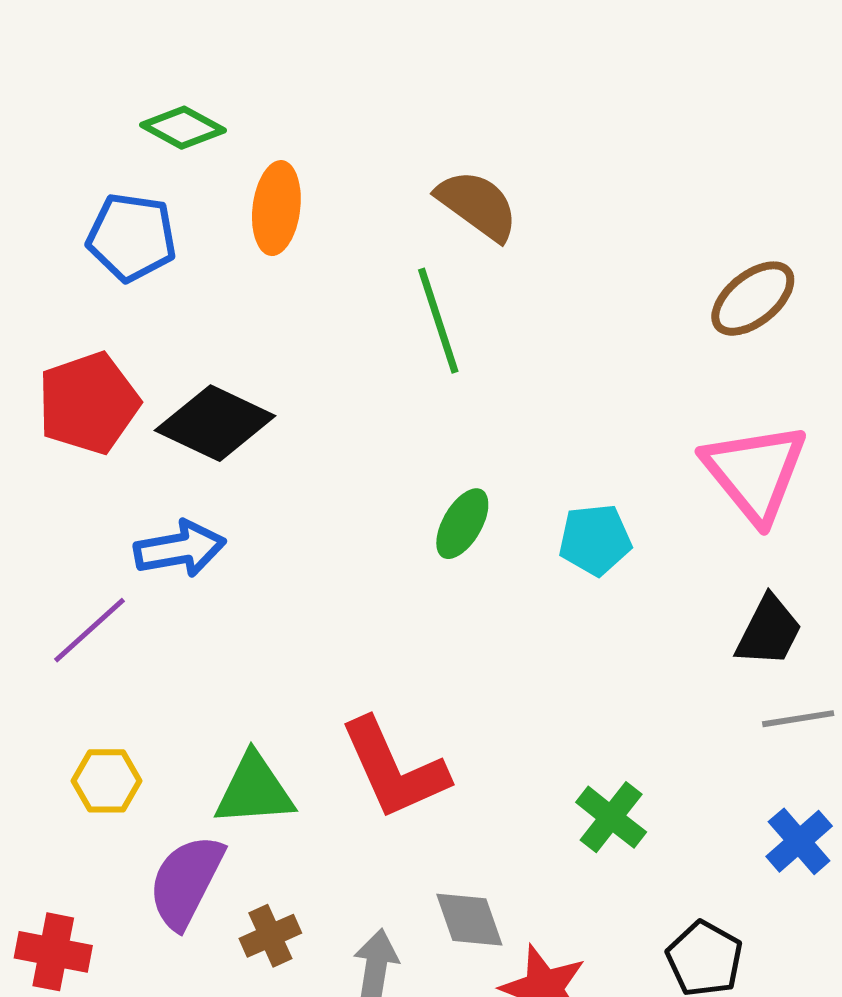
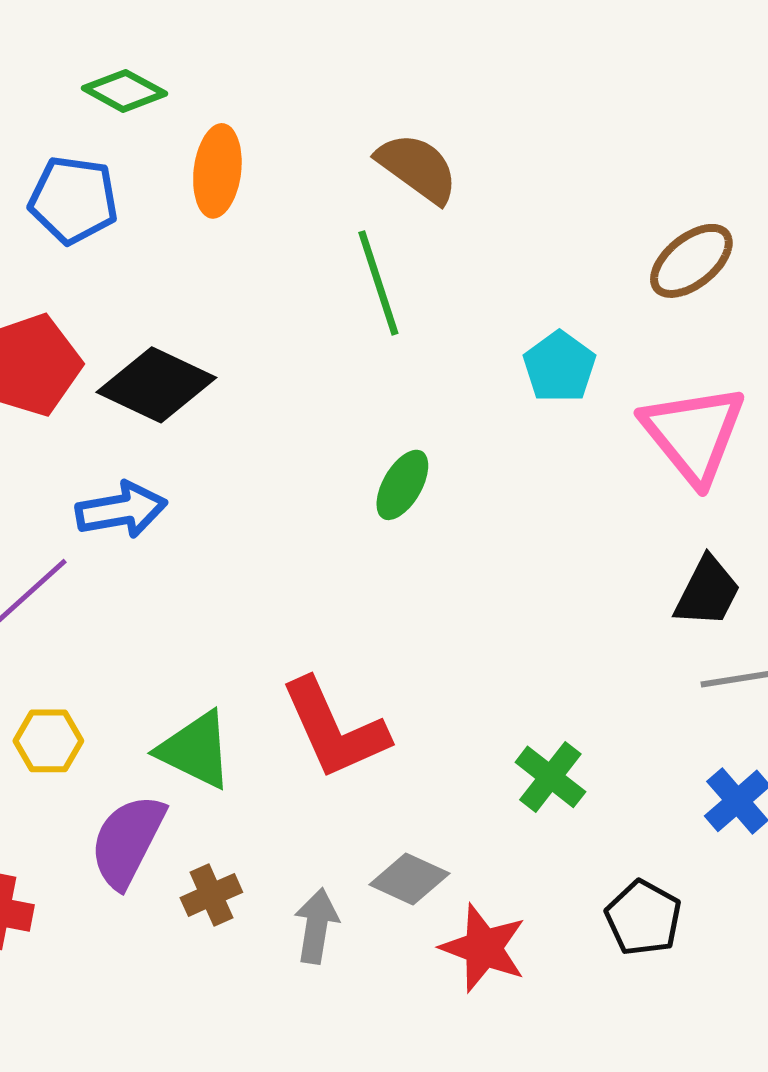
cyan pentagon: (595, 540) -> (559, 367), moved, turned -30
green triangle: (254, 790) -> (195, 750), turned 30
gray diamond: (469, 920) -> (409, 879), turned -46

